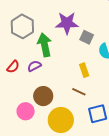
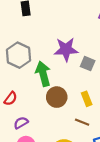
purple semicircle: (34, 66) -> (21, 123), moved
brown circle: (43, 96) -> (57, 97), moved

